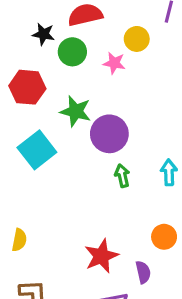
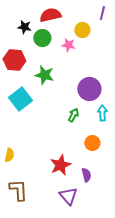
purple circle: (109, 134) -> (89, 89), moved
green arrow: (122, 176) -> (73, 115), turned 40
orange circle: (164, 237) -> (92, 143), moved

